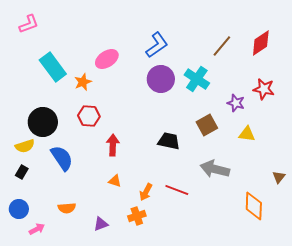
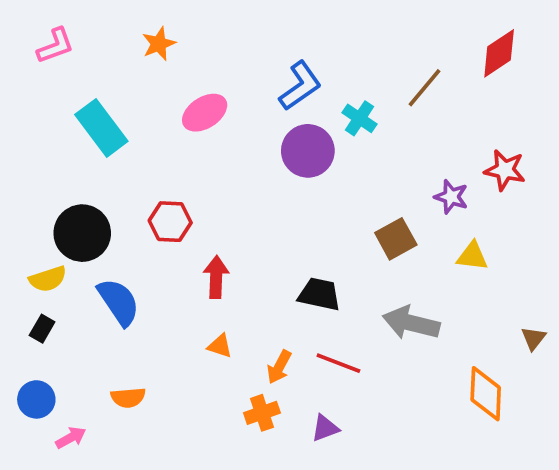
red diamond: (261, 43) -> (499, 53), moved
cyan cross: (197, 79) -> (359, 118), moved, size x0.7
orange star: (83, 82) -> (159, 44), moved
black trapezoid: (169, 141) -> (319, 294), moved
purple triangle: (101, 224) -> (325, 428), moved

